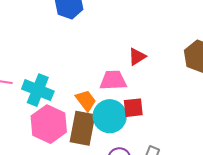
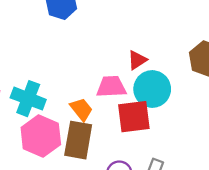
red square: (133, 108) -> (134, 117), size x1.5
cyan circle: (110, 116) -> (152, 89), moved

